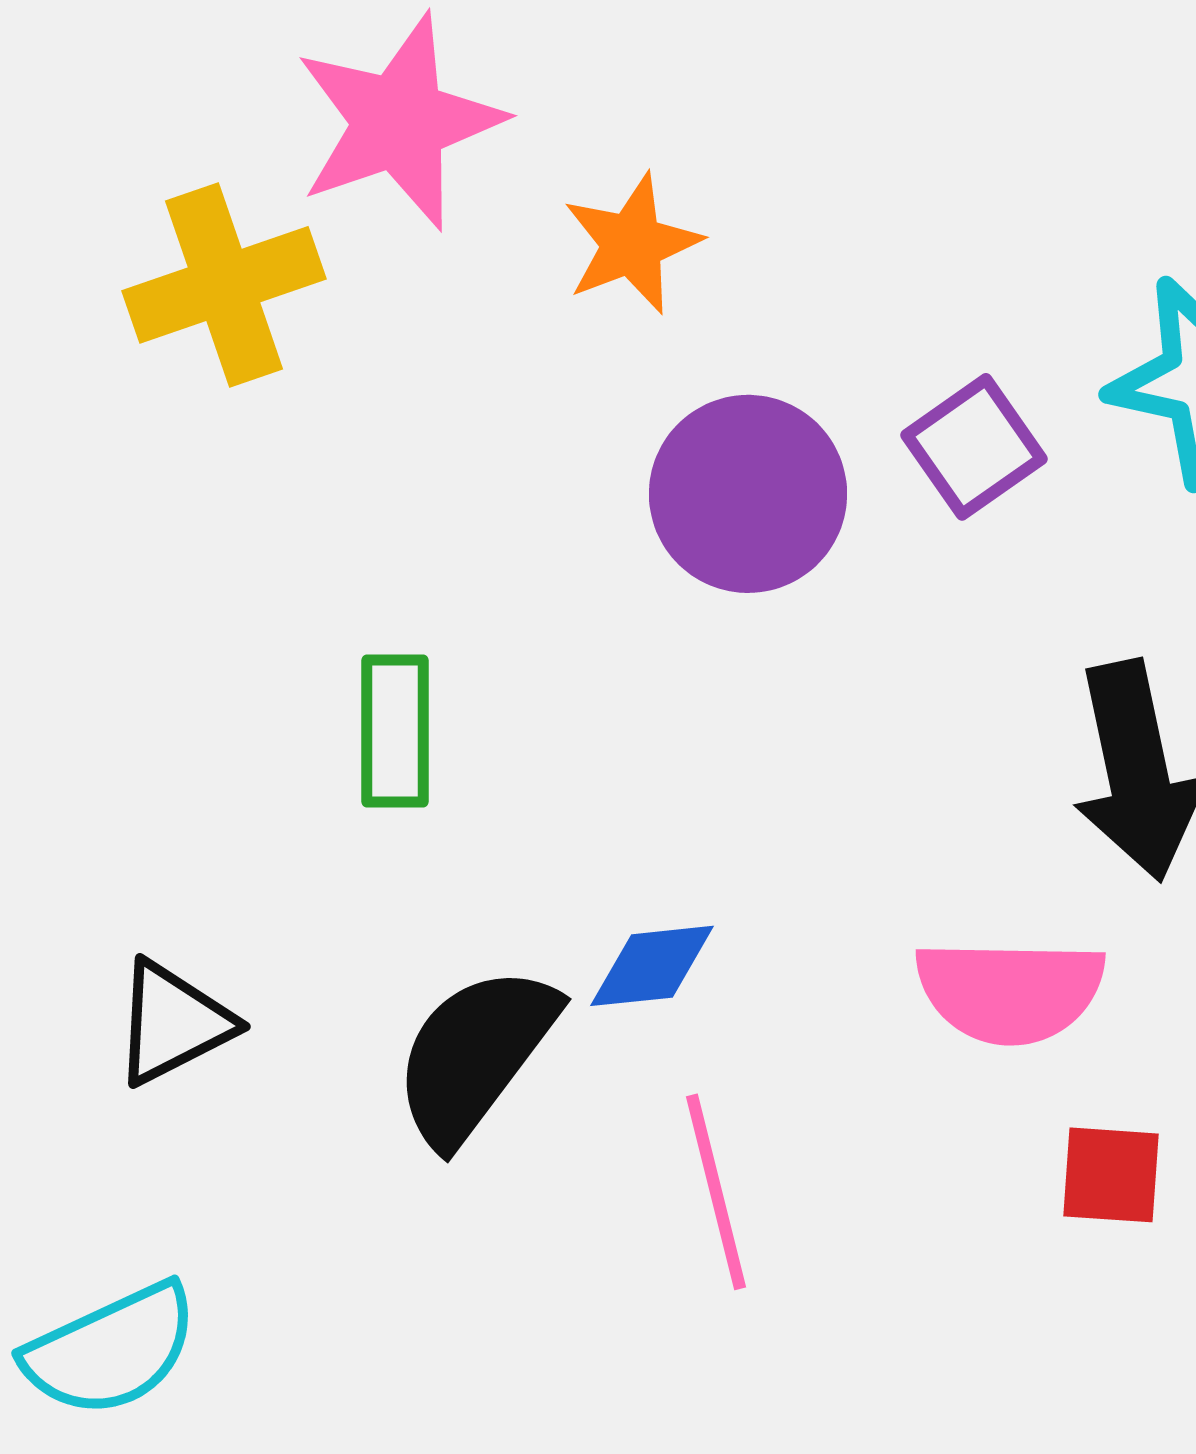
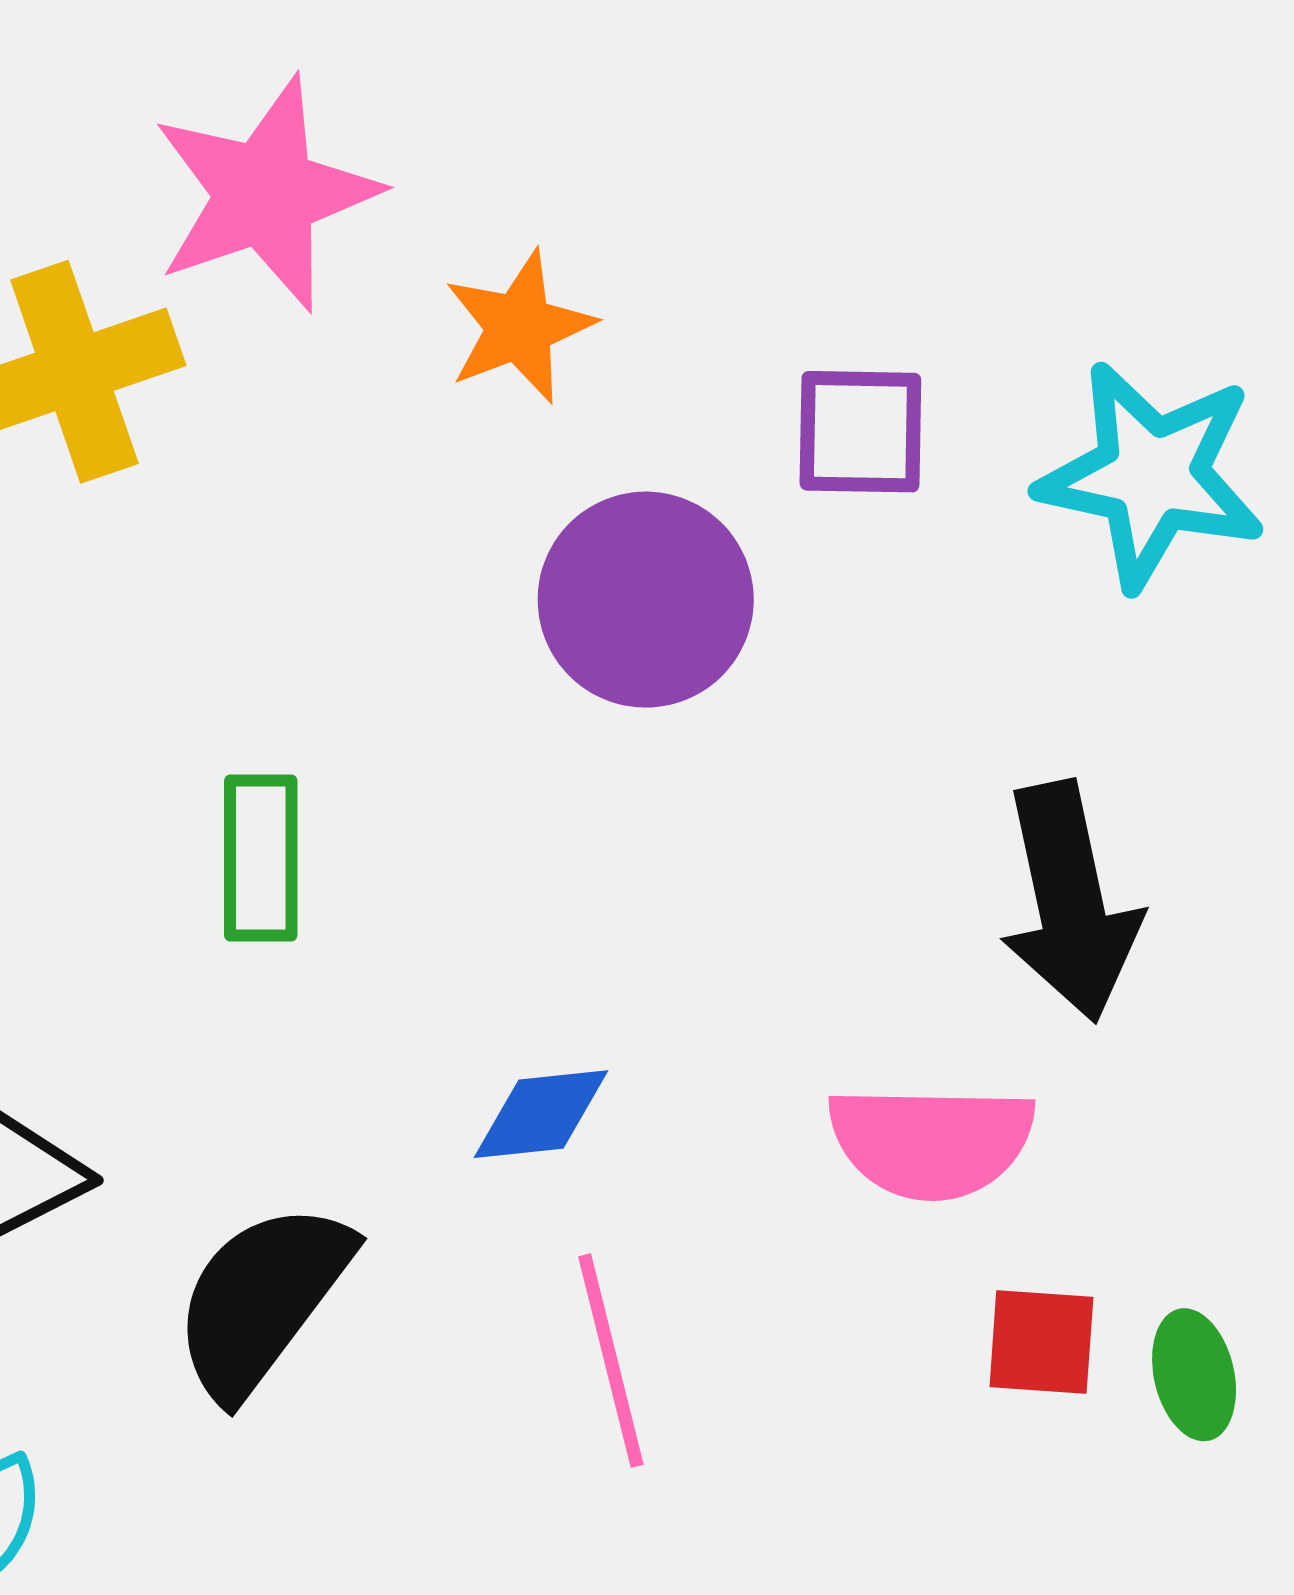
purple square: (974, 447) -> (860, 432), moved, turned 36
black semicircle: (475, 1055) -> (262, 1300), moved

